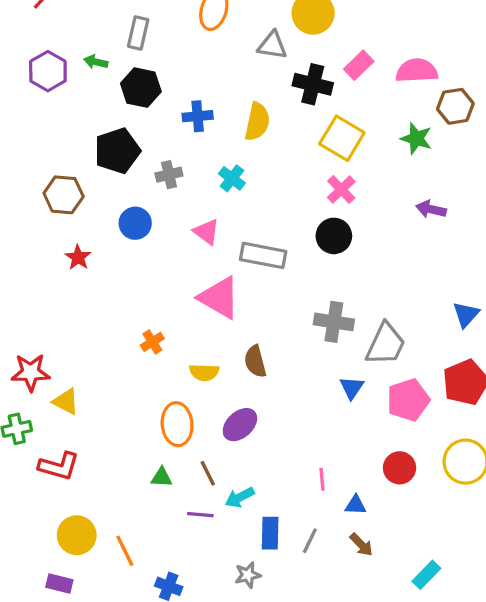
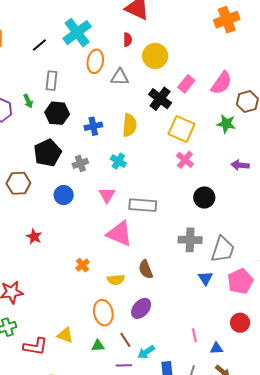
gray triangle: (272, 45) -> (120, 77), moved
green arrow: (96, 62) -> (28, 101), turned -120
pink semicircle: (417, 71) -> (222, 83), turned 135
black cross: (313, 84) -> (160, 99), turned 30
pink triangle: (206, 232) -> (107, 195), turned 30
black circle: (334, 236) -> (204, 197), moved
red star: (78, 257) -> (34, 237), moved
yellow triangle: (66, 401) -> (65, 335), moved

